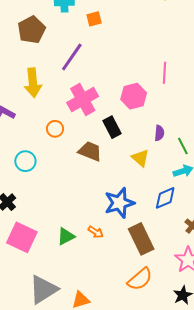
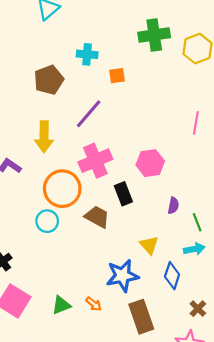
pink line: (165, 73) -> (196, 123), moved
orange circle: (55, 129) -> (62, 189), size x2.0
yellow triangle: (140, 158) -> (149, 245), moved
cyan circle: (25, 161) -> (47, 221), moved
blue diamond: (165, 198) -> (172, 276), turned -55

